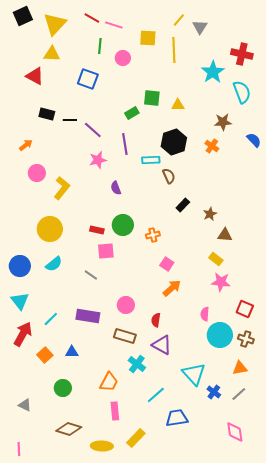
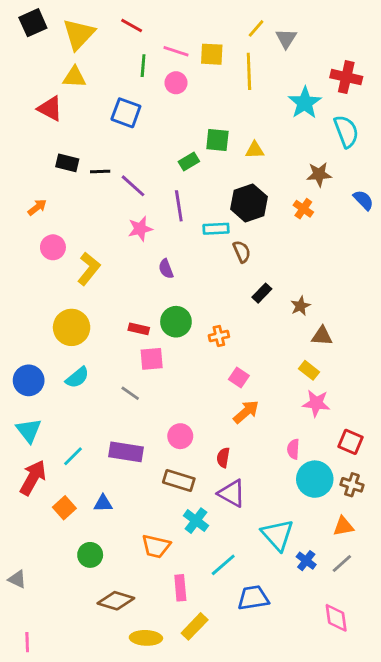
pink line: (114, 25) -> (176, 51), moved
orange trapezoid: (109, 382) -> (156, 546), turned 75
gray triangle: (25, 405) -> (17, 579), moved
pink rectangle: (115, 411) -> (180, 588), moved
brown diamond: (69, 429) -> (116, 601), moved

